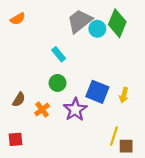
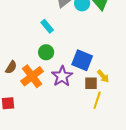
yellow arrow: (124, 95) -> (103, 76), moved, turned -56
orange cross: (42, 110) -> (32, 76), size x1.6
brown square: (126, 146) -> (91, 83), moved

